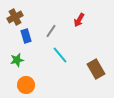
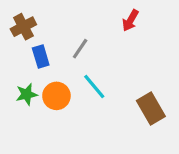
red arrow: (79, 20) -> (130, 20), moved
orange circle: (26, 85) -> (56, 96), moved

